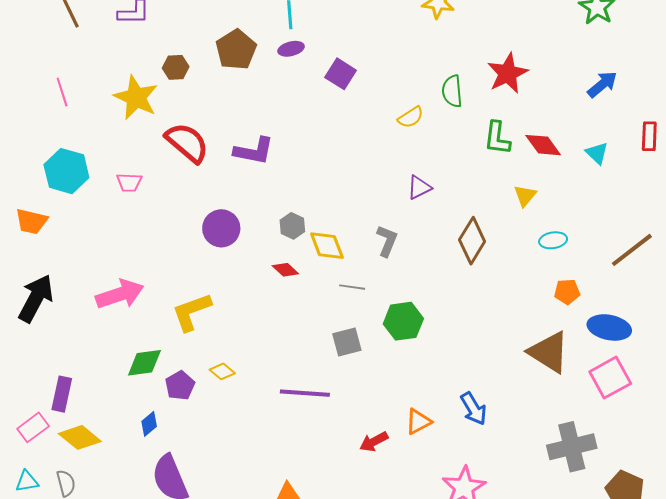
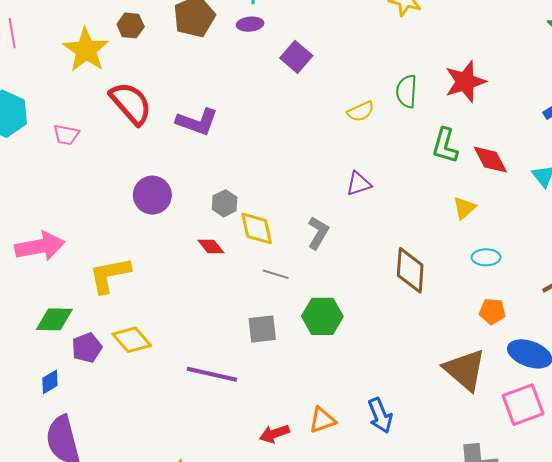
brown diamond: (472, 241) -> (410, 270), moved, turned -36
yellow diamond: (222, 371) -> (132, 340), size x1.5

